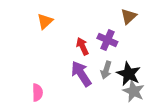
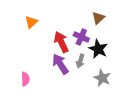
red arrow: (82, 46) -> (61, 42), size x1.5
black star: (129, 74) -> (98, 49), moved

